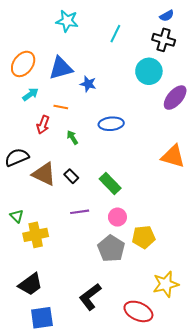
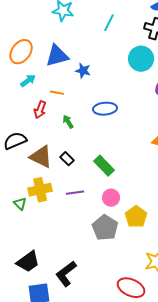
green triangle: (17, 216) -> (20, 204), moved
yellow cross: (36, 235) -> (40, 190), moved
yellow pentagon: (144, 237) -> (136, 217), turned -30
black L-shape: (90, 297) -> (66, 274), moved

